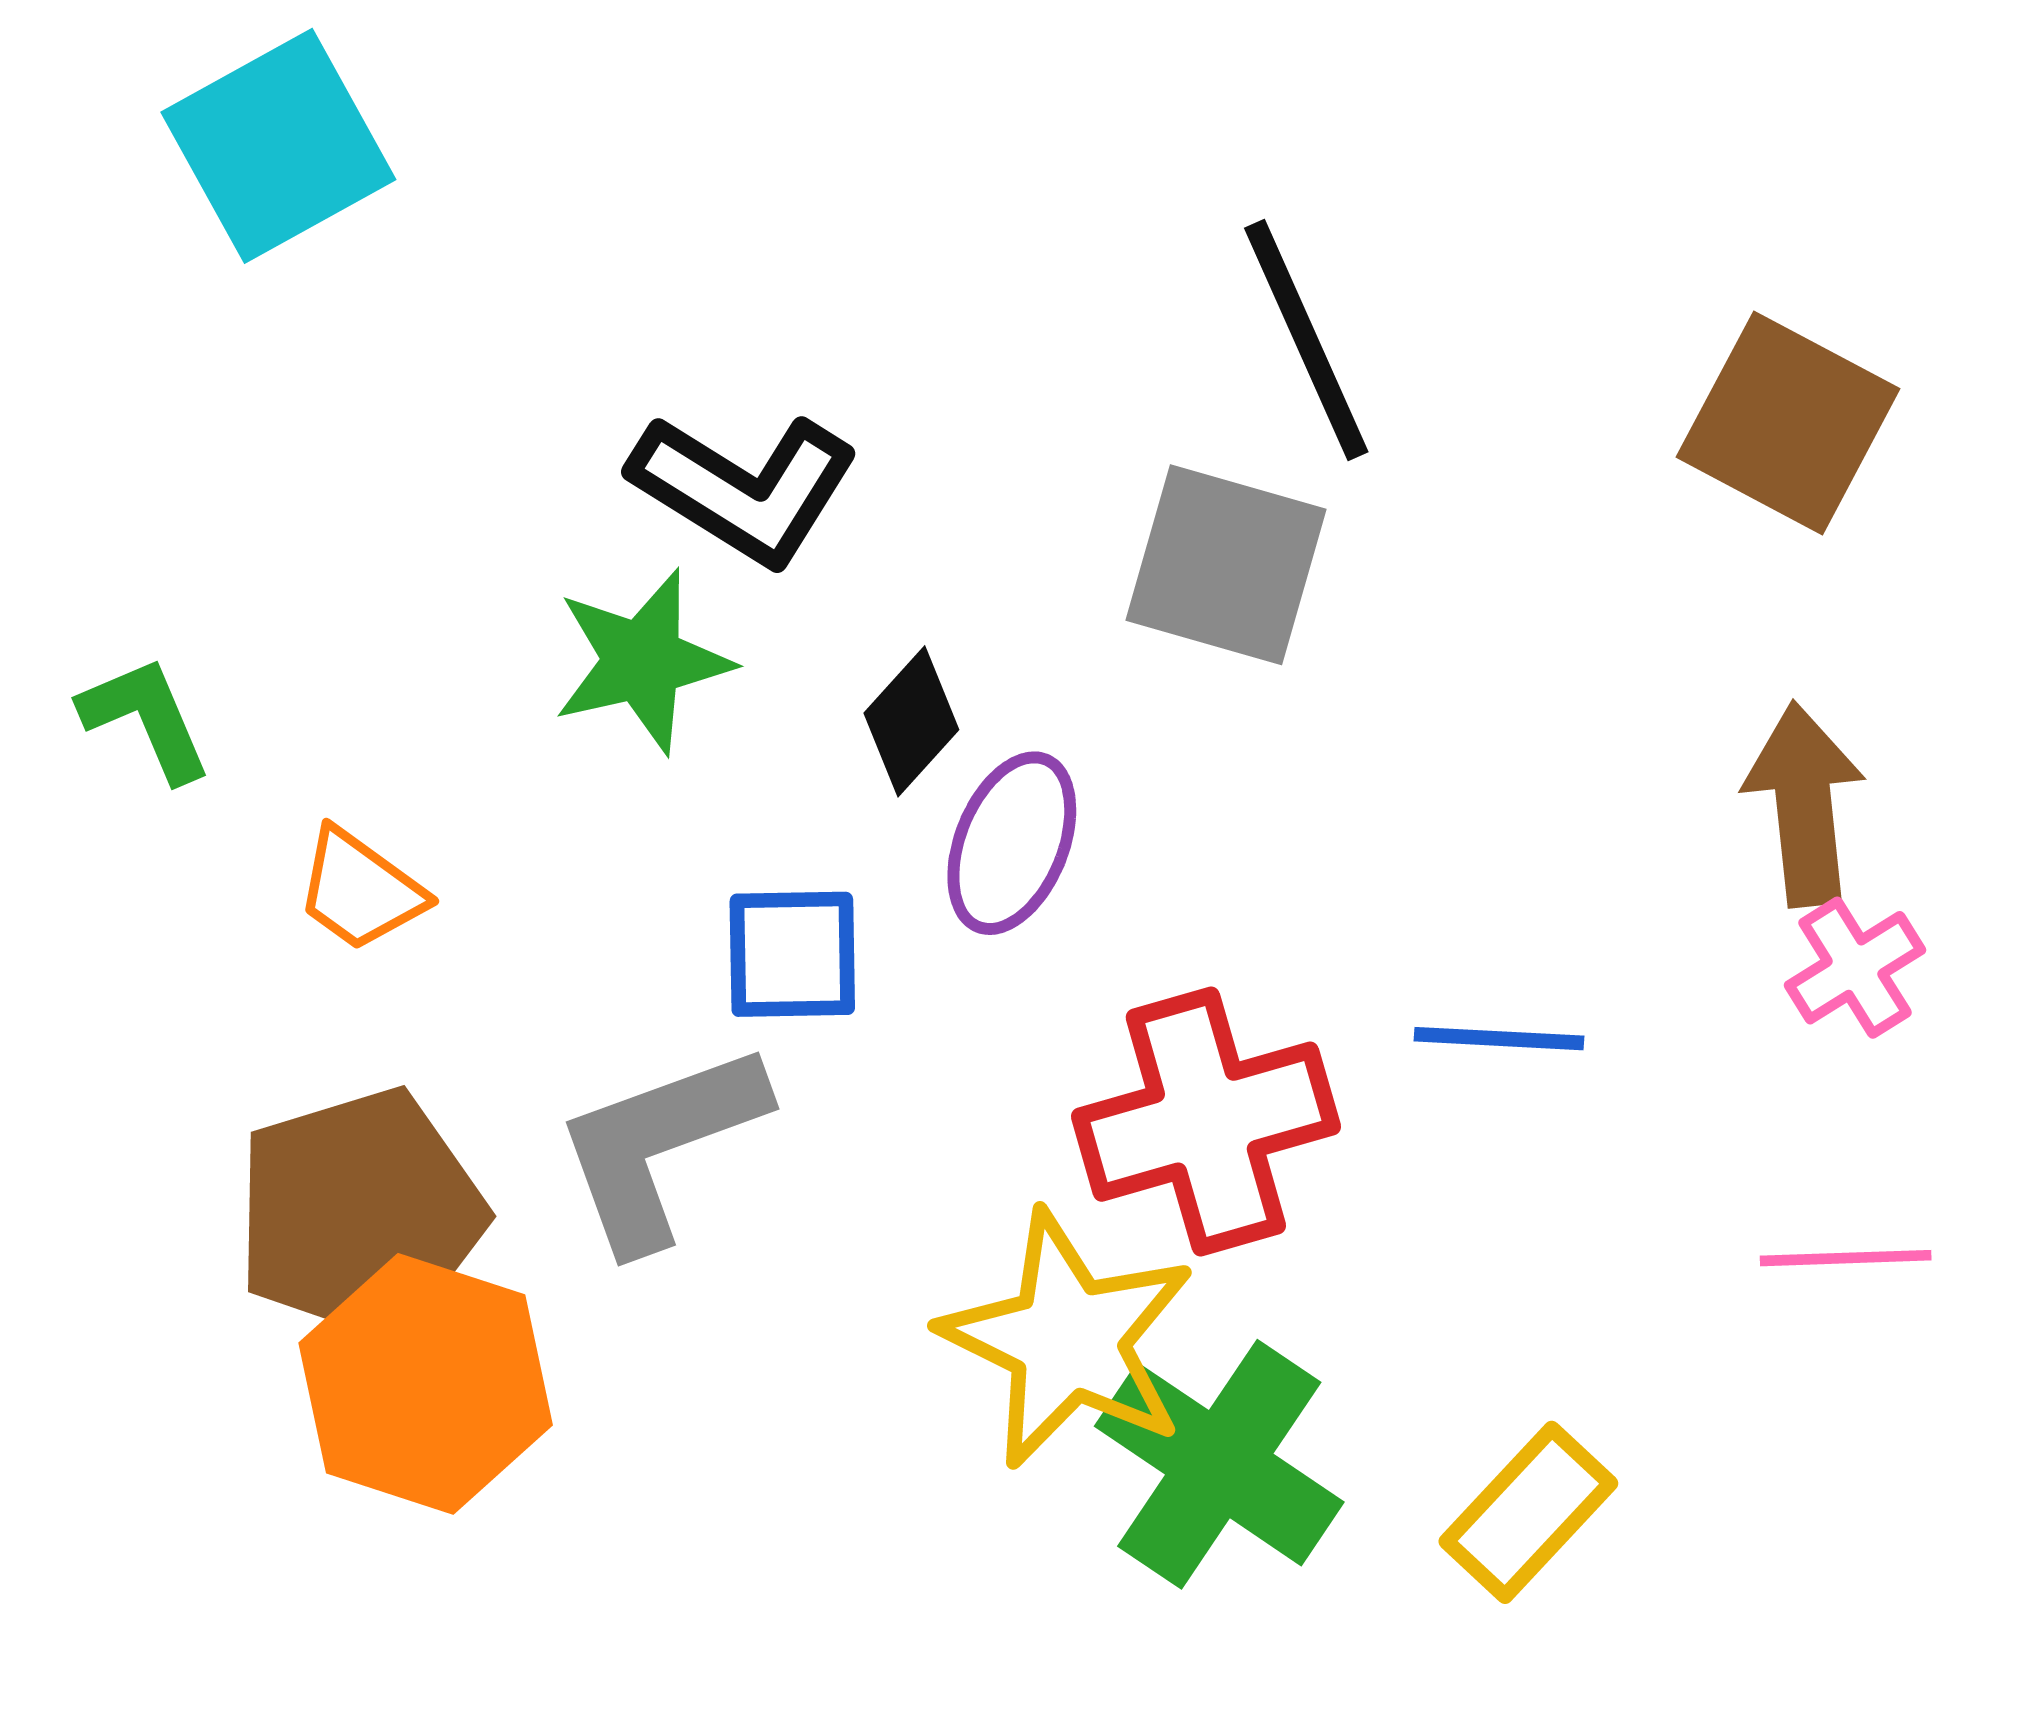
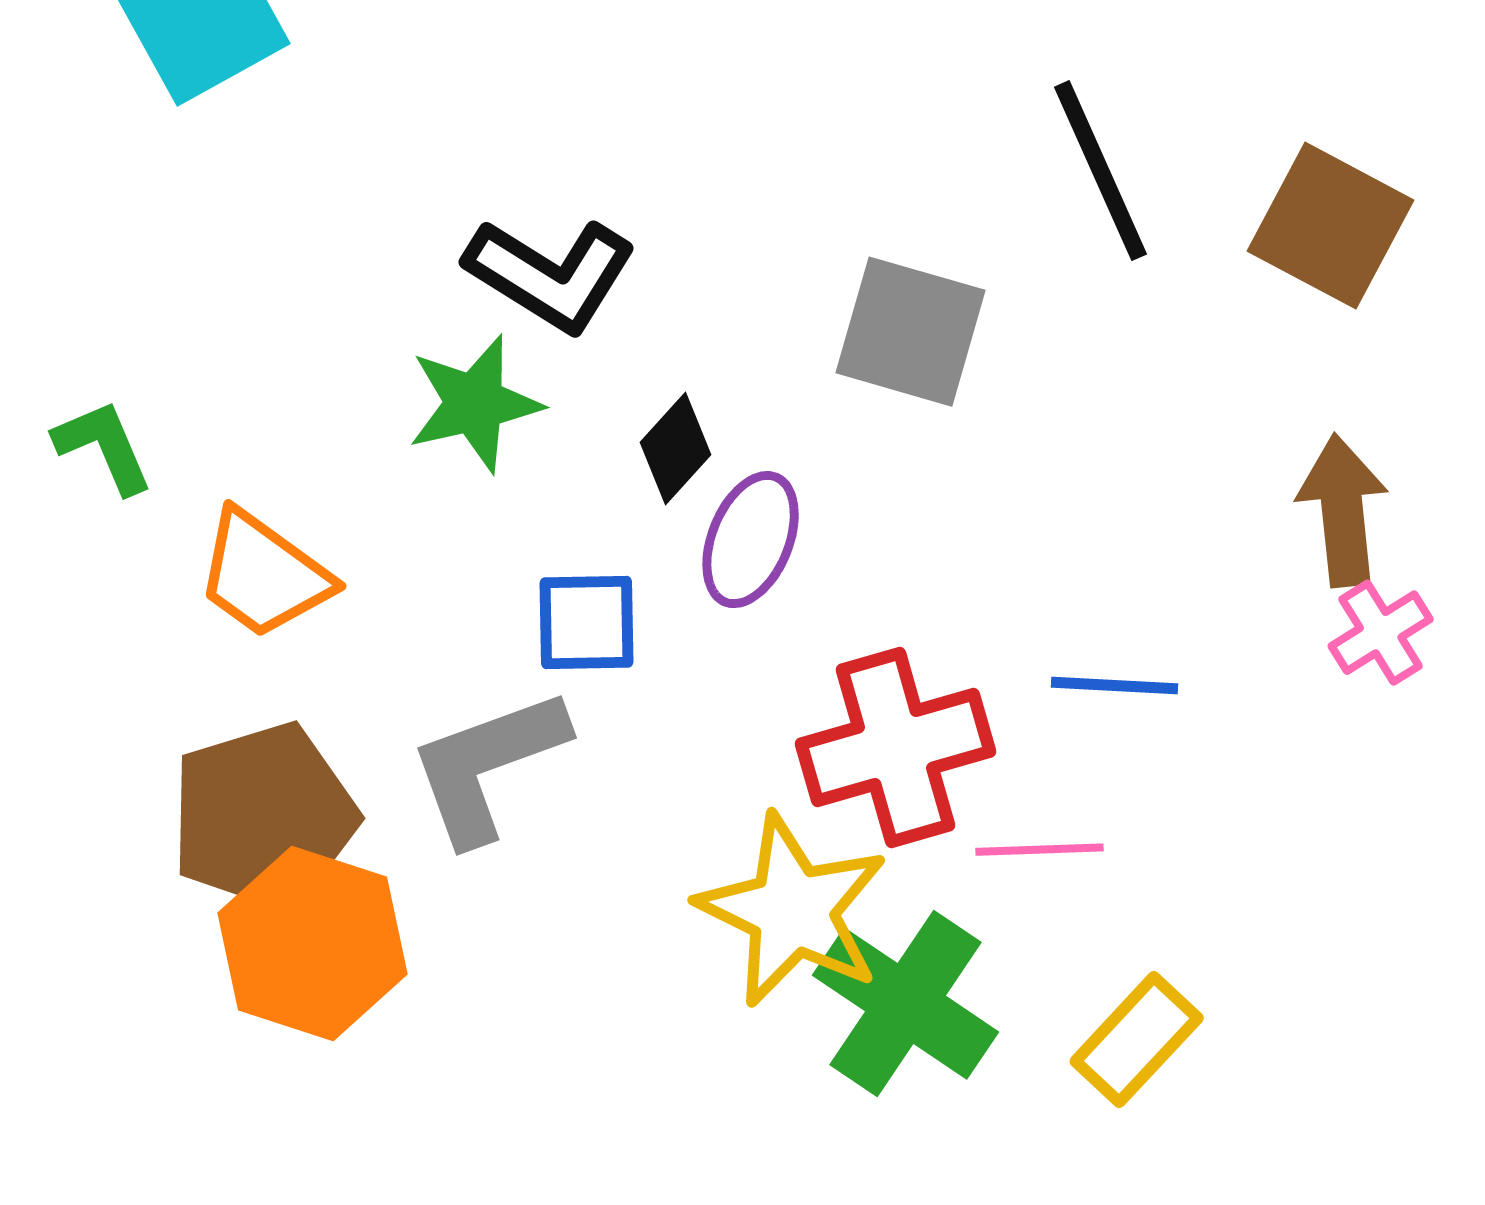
black line: (1306, 340) -> (1101, 171), moved
orange trapezoid: (360, 890) -> (264, 575), size x1.4
pink line: (1846, 1258) -> (1040, 850), moved

